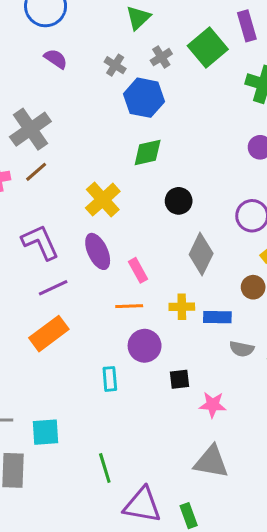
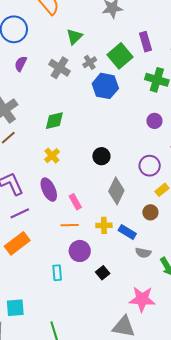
purple semicircle: (56, 59) -> (21, 64), turned -98
gray cross: (115, 65) -> (60, 68), size x1.5
blue hexagon: (144, 98) -> (105, 86), moved
green diamond: (148, 153) -> (54, 121), moved
yellow cross: (103, 200) -> (52, 156), size x0.7
blue rectangle: (217, 317) -> (127, 232), turned 30
black square: (179, 379) -> (103, 273), turned -32
pink star: (213, 405) -> (142, 299), moved, size x1.5

